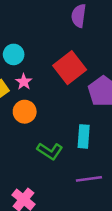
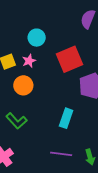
cyan circle: (14, 54) -> (37, 38), moved
green L-shape: (50, 151) -> (16, 121), moved

